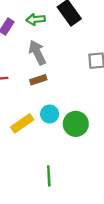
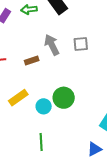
gray arrow: (37, 52) -> (52, 45), moved
cyan circle: (50, 114) -> (44, 106), moved

